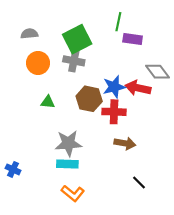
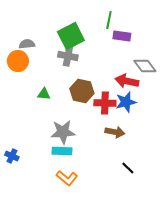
gray semicircle: (29, 34) -> (27, 44), moved
orange circle: (38, 63) -> (18, 61), moved
blue star: (114, 87) -> (126, 102), moved

